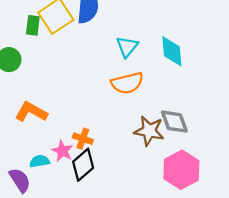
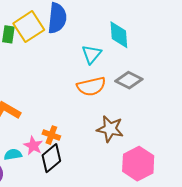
cyan diamond: (172, 51) -> (119, 35), moved
gray diamond: (174, 122) -> (129, 80), moved, turned -44

